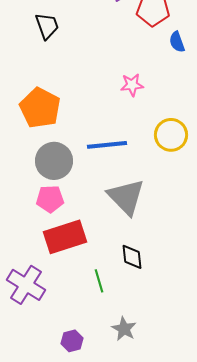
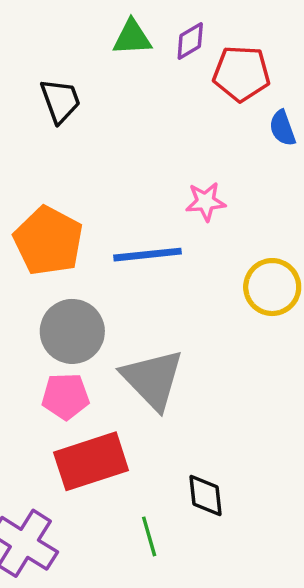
blue line: (107, 145) -> (147, 255), moved
gray triangle: (126, 197) -> (153, 379), moved

